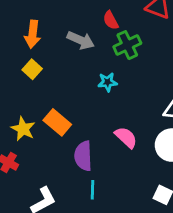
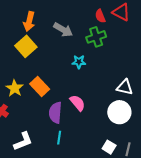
red semicircle: (111, 20) -> (100, 16), moved
yellow square: (32, 69) -> (26, 46), size x1.5
pink semicircle: (126, 137) -> (77, 103), moved

